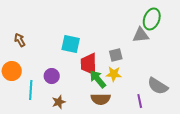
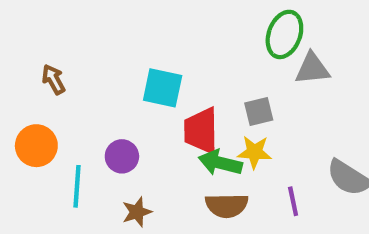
green ellipse: (152, 19) -> (284, 34), moved
green arrow: (98, 79) -> (220, 163), turned -36
purple line: (140, 101) -> (293, 201), moved

